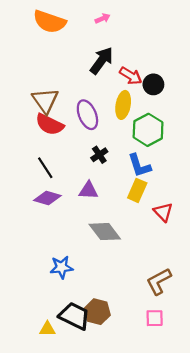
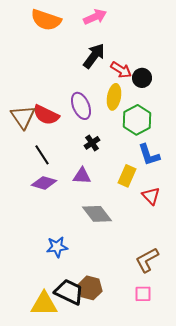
pink arrow: (103, 18) -> (95, 17), size x1.6
brown triangle: (45, 101) -> (23, 117), moved
blue L-shape: (139, 166) -> (149, 155), moved
yellow triangle: (47, 329) -> (44, 304), size x1.8

